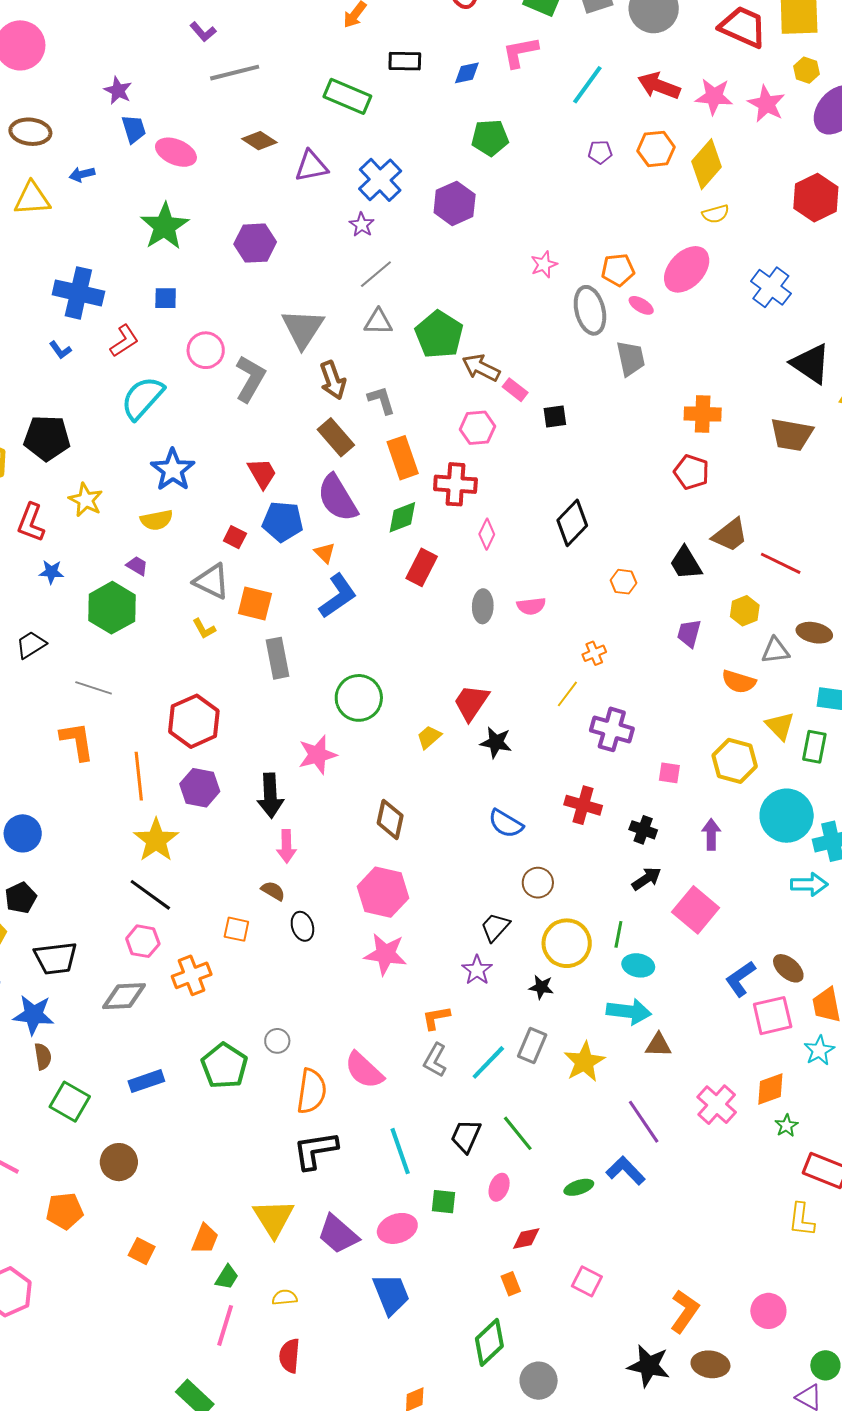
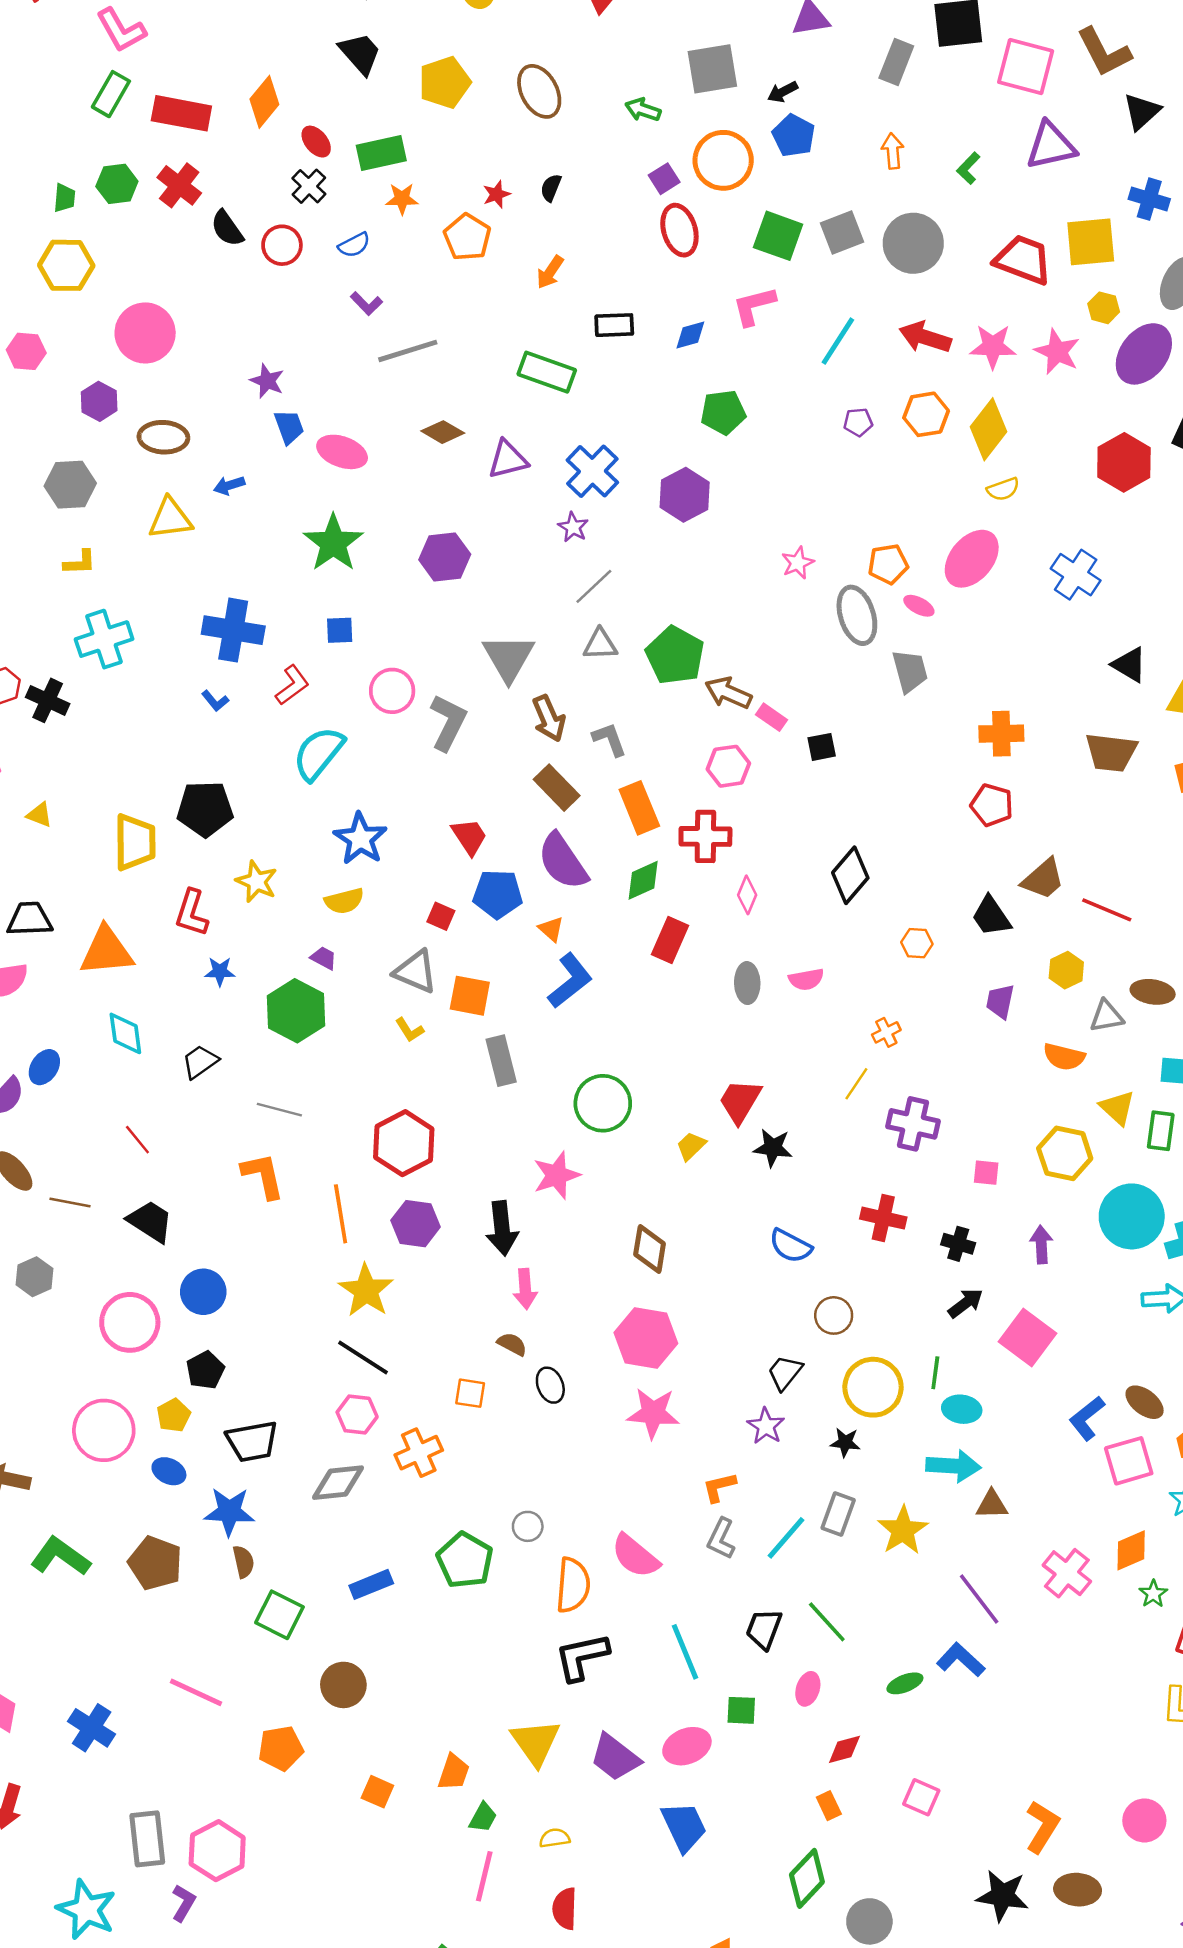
black triangle: (811, 364) -> (1129, 665), size x0.7

